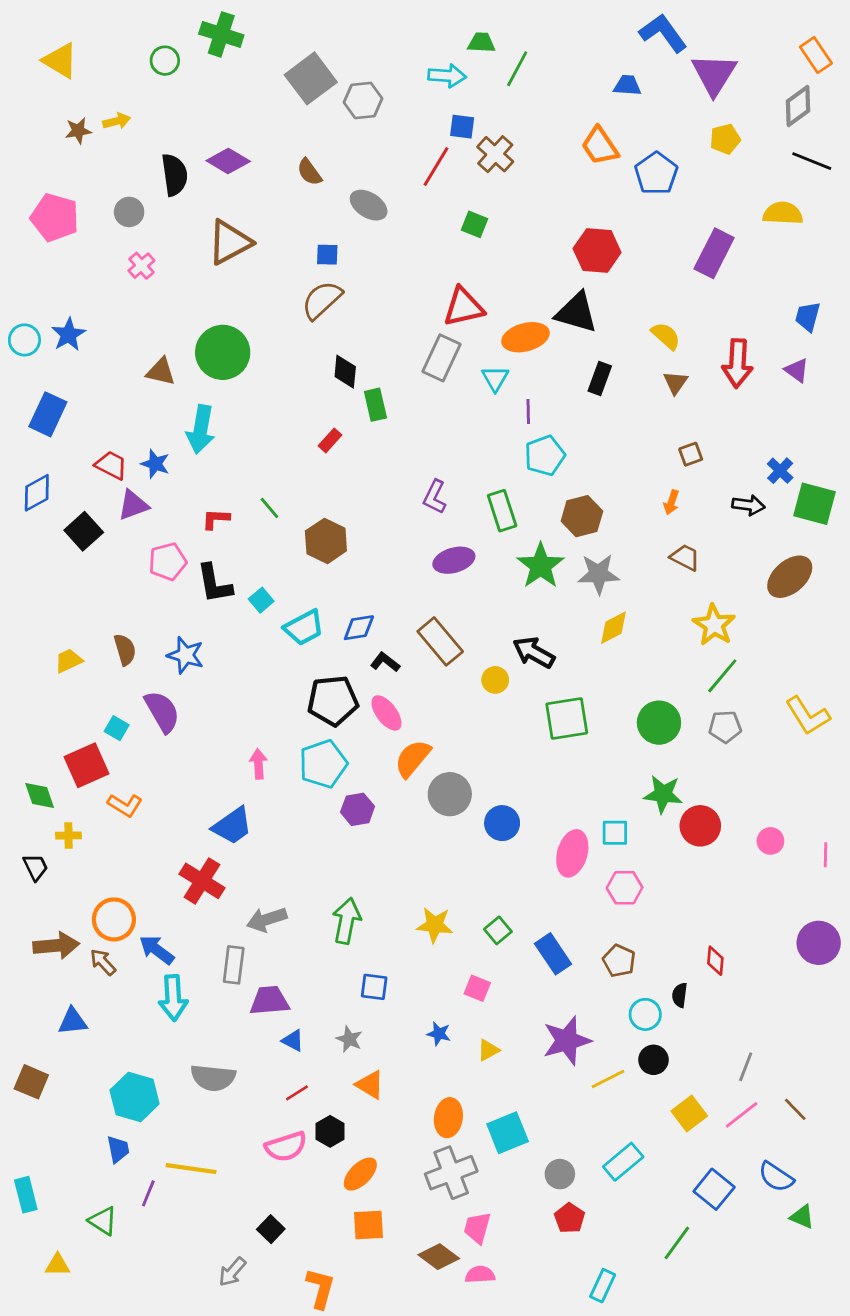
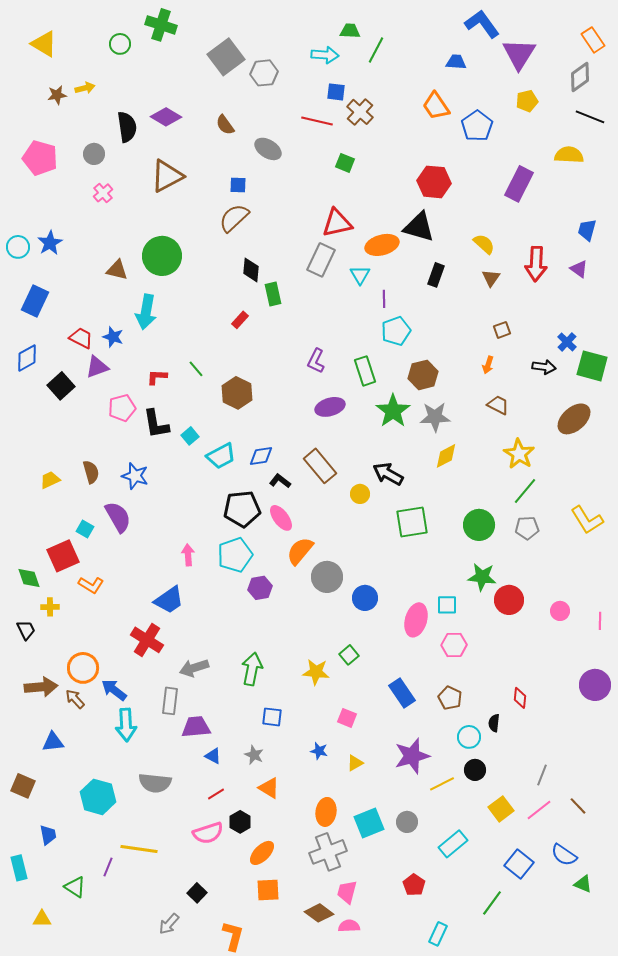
red line: (436, 167) -> (317, 121), turned 72
green square: (498, 930) -> (349, 655), moved
blue trapezoid: (118, 1149) -> (48, 835), moved
gray circle: (560, 1174) -> (407, 822), moved

